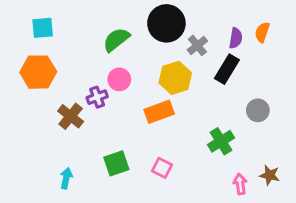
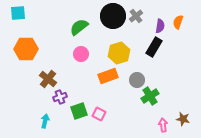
cyan square: (43, 28) -> (18, 13), moved
gray cross: (197, 45) -> (136, 16), moved
purple cross: (97, 97) -> (60, 97), moved
gray circle: (258, 110) -> (137, 80), moved
pink square: (162, 168) -> (99, 114), moved

